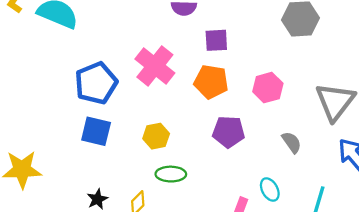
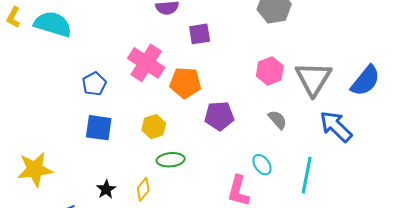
orange pentagon: (211, 82) -> (185, 83), moved
blue pentagon: (96, 83) -> (94, 84), size x0.6
pink hexagon: (268, 88) -> (270, 71), moved

